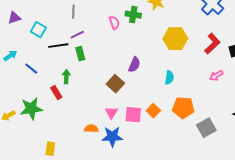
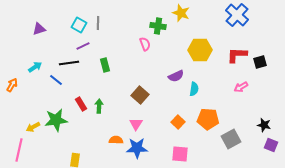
pink semicircle: (114, 23) -> (145, 44), moved
cyan square: (38, 30) -> (79, 25), moved
purple line: (77, 35) -> (83, 46), moved
red L-shape: (212, 44) -> (237, 55), turned -135
black line: (58, 46) -> (69, 63), moved
purple semicircle: (134, 65) -> (176, 76), moved, turned 42
green arrow: (66, 77) -> (99, 106), moved
pink square: (133, 115) -> (180, 154), moved

